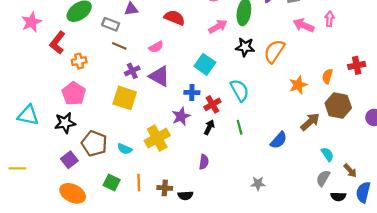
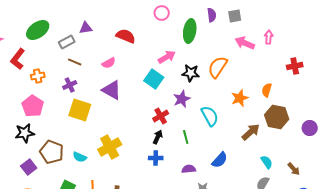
gray rectangle: (111, 24) -> (67, 42), turned -49
pink arrow: (218, 26) -> (167, 57), moved
black star: (245, 47) -> (191, 73), moved
red cross: (357, 65) -> (295, 66), moved
purple cross: (132, 71) -> (70, 85), moved
cyan semicircle: (240, 90) -> (210, 116), moved
blue cross: (192, 93) -> (156, 158), moved
purple star: (181, 116) -> (182, 99), moved
blue semicircle: (279, 140) -> (220, 160), moved
purple semicircle: (204, 162) -> (189, 169), moved, turned -104
brown arrow: (350, 171) -> (294, 169), moved

